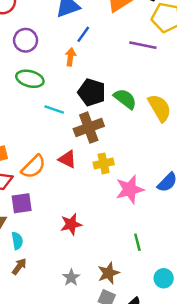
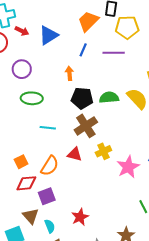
blue line: (83, 34) -> (83, 50), moved
orange arrow: (70, 57) -> (69, 73), moved
green semicircle: (125, 99) -> (109, 97), turned -30
cyan line: (54, 109) -> (48, 128), moved
red star: (71, 224) -> (80, 217), moved

